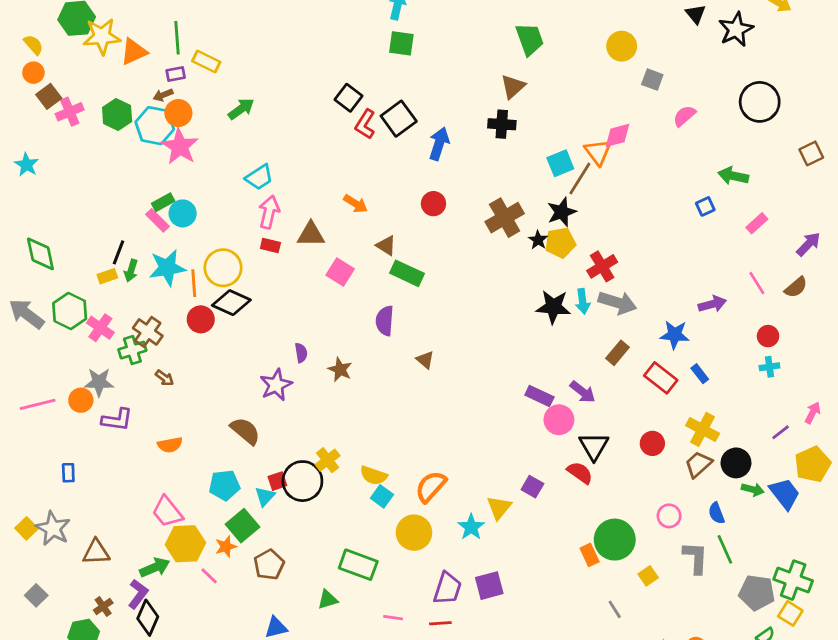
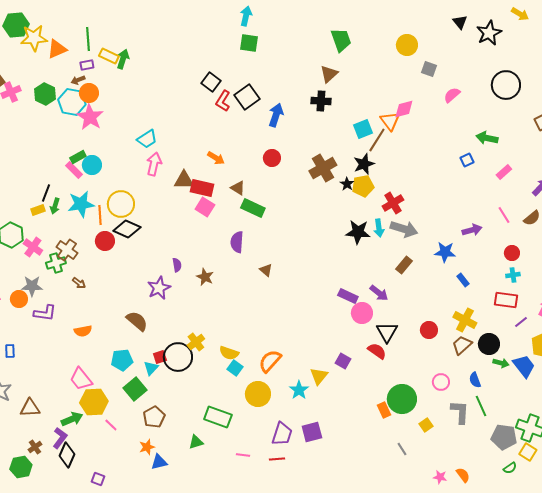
green arrow: (241, 109) -> (123, 59), moved, turned -36
red rectangle: (270, 245) -> (202, 188), moved, size x1.6
red rectangle: (661, 378) -> (506, 300), moved, turned -30
orange star: (226, 547) -> (147, 447), moved

